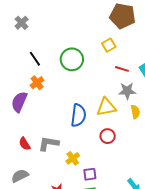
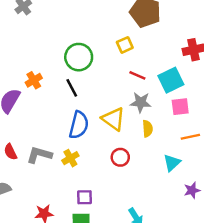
black line: (35, 59) -> (72, 88), moved
yellow triangle: (106, 107) -> (113, 119), turned 40
red circle: (108, 136) -> (120, 157), moved
yellow cross: (73, 158) -> (70, 158), moved

